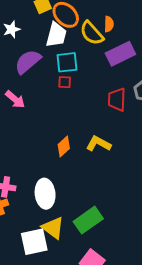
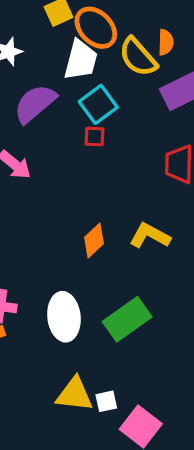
cyan square: (67, 62) -> (98, 104), turned -30
green rectangle: (88, 220) -> (127, 319), moved
yellow triangle: (53, 228) -> (75, 394), moved, turned -30
white square: (34, 242) -> (106, 401), moved, size x0.5

